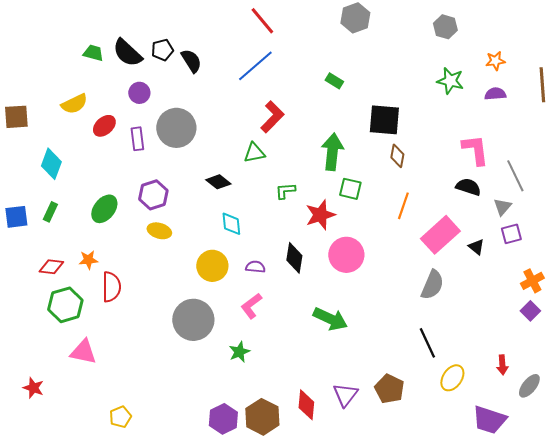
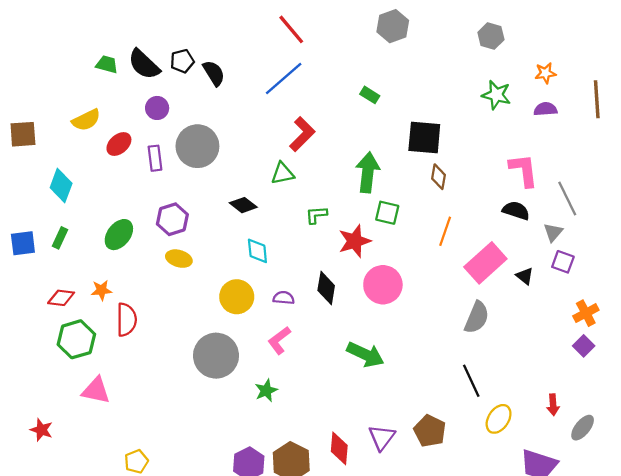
purple square: (511, 234) -> (563, 262), turned 35

